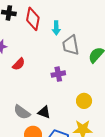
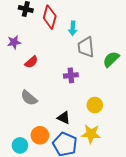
gray semicircle: (22, 112) -> (29, 98), moved
black triangle: (44, 112) -> (64, 118), moved

